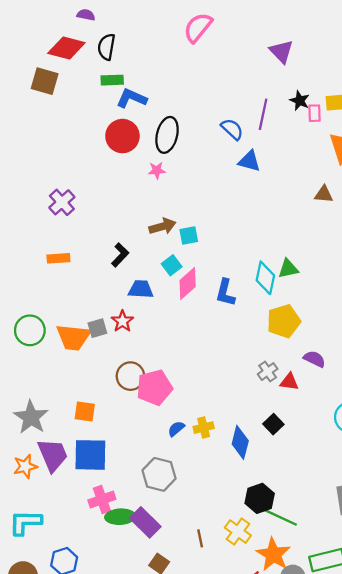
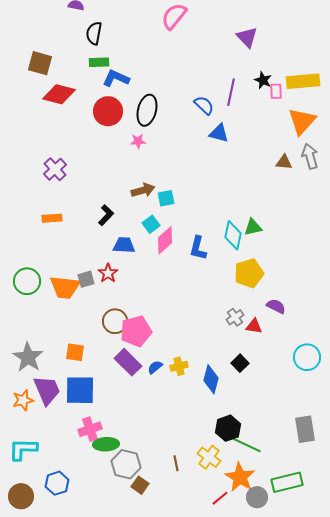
red diamond: (66, 48) -> (59, 94), moved
gray hexagon: (159, 474) -> (126, 464), moved
purple rectangle: (145, 522) -> (128, 362), moved

